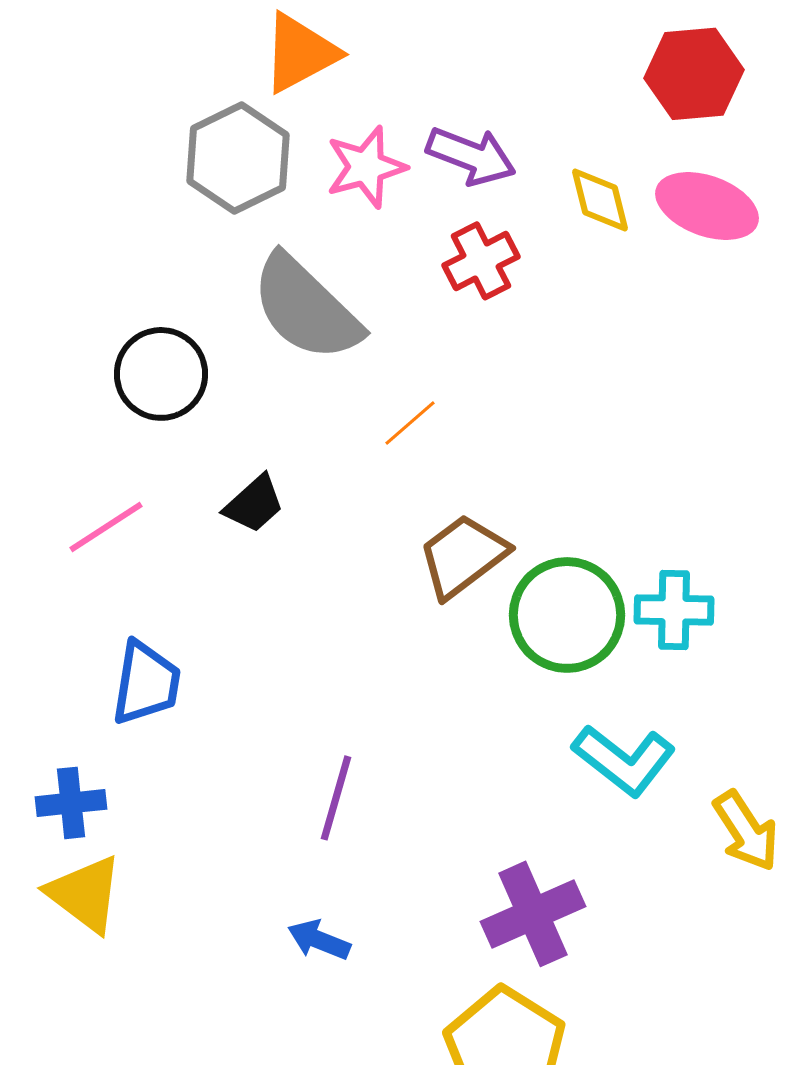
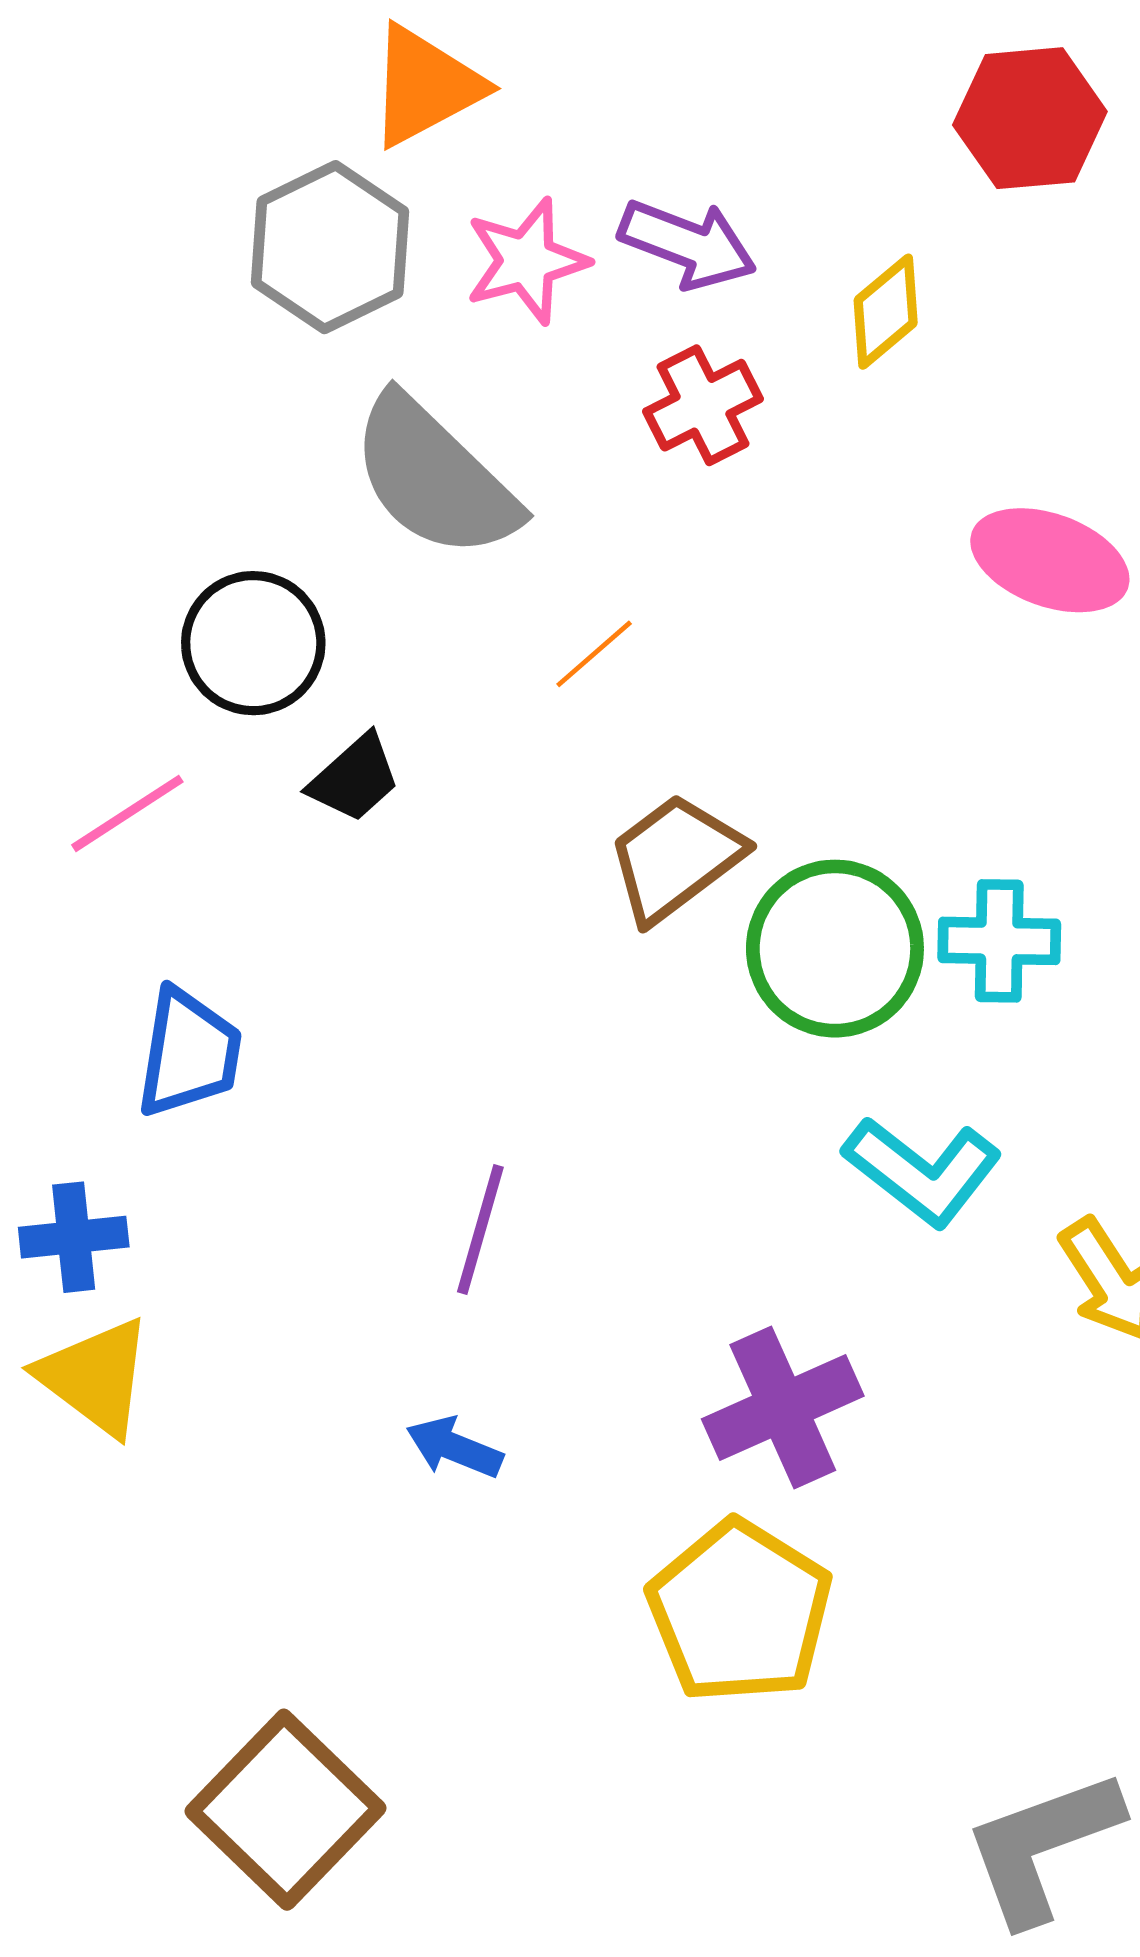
yellow diamond: (600, 200) -> (886, 312), turned 64
pink ellipse: (707, 206) -> (1050, 560), moved
black circle: (161, 374) -> (253, 643), moved

